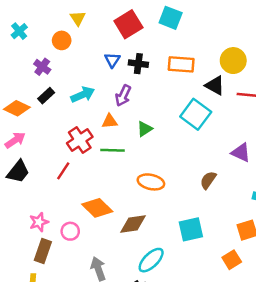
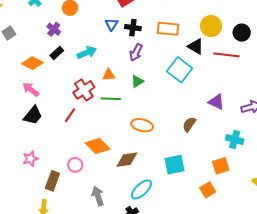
purple arrow: (123, 96) -> (136, 52), moved
pink arrow: (15, 140) -> (31, 89), turned -108
pink star: (39, 222) -> (30, 159), moved

